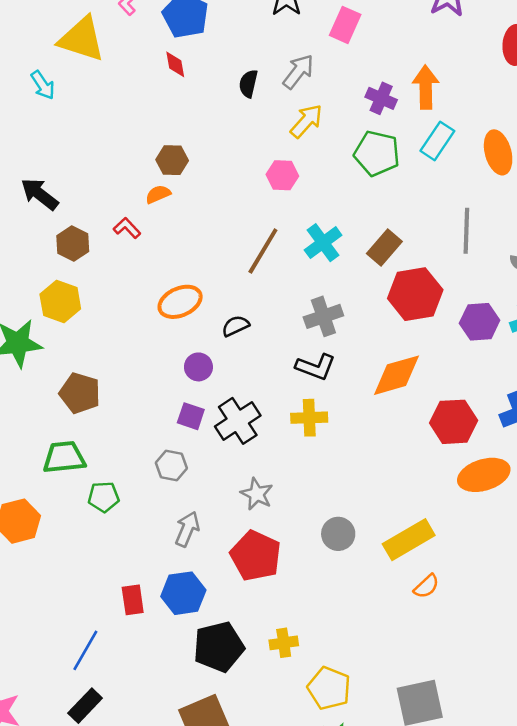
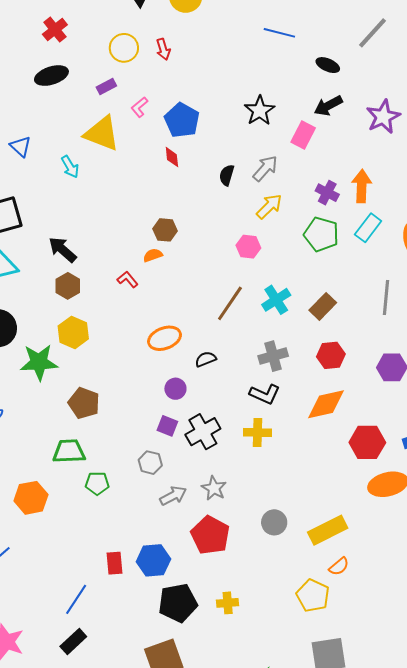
brown hexagon: (73, 244) -> (68, 286), moved
red hexagon: (415, 294) -> (331, 355), moved, size x0.7
gray arrow: (187, 529) -> (173, 496), moved, turned 36
yellow pentagon: (329, 688) -> (313, 596), moved

